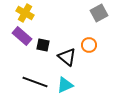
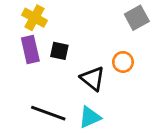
purple rectangle: (22, 36) -> (30, 50), turned 36
black square: (43, 45) -> (59, 51), moved

